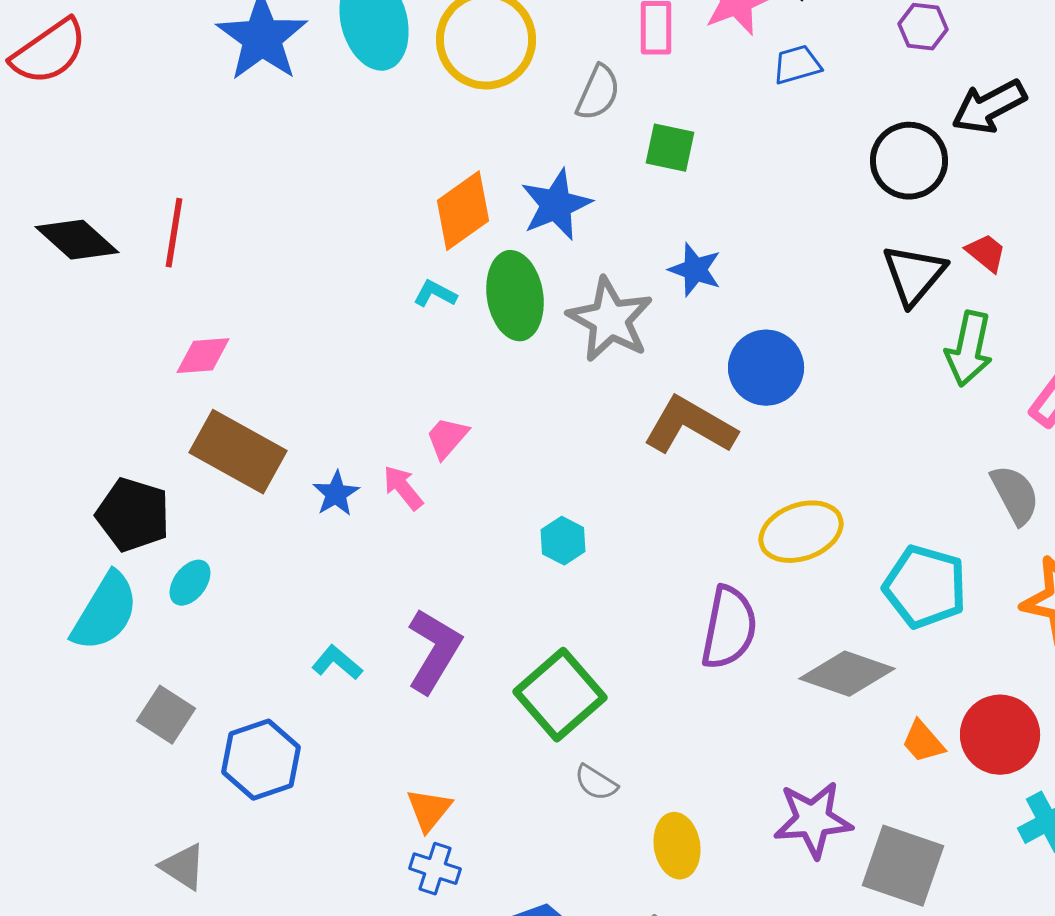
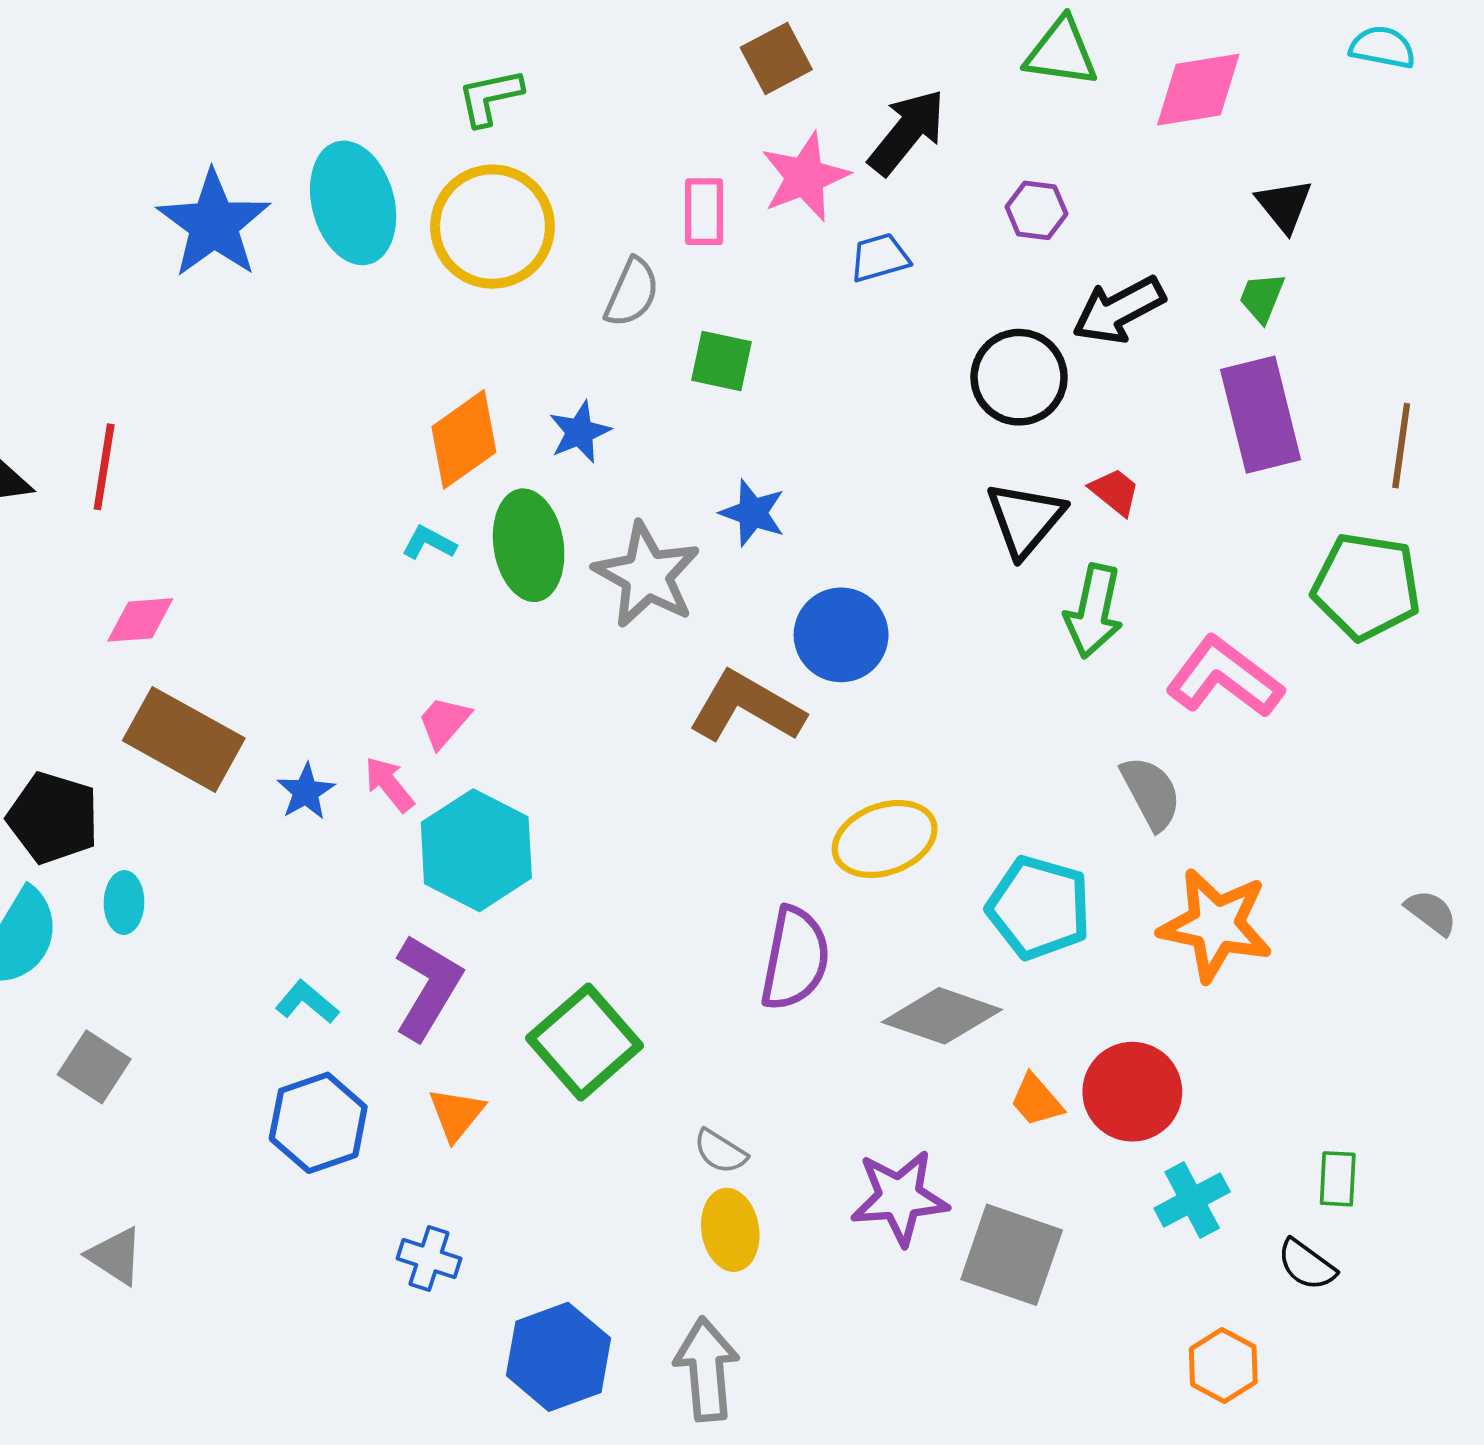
blue star: (556, 205) -> (580, 432), size x0.7
cyan hexagon: (563, 541) -> (476, 850), moved, size x2.0
cyan ellipse: (190, 583) -> (124, 902), turned -36
blue hexagon: (261, 760) -> (318, 1123), moved
gray semicircle: (596, 783) -> (720, 1151), moved
orange triangle: (429, 810) -> (456, 1114), moved

